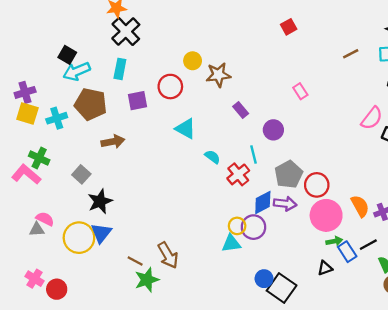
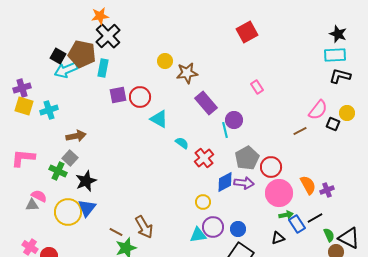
red square: (289, 27) -> (247, 32), size x1.5
brown line: (351, 54) -> (300, 131), moved
red circle: (170, 87) -> (140, 97), moved
brown pentagon: (91, 104) -> (82, 54), moved
purple rectangle: (241, 110) -> (206, 103), size x1.6
brown arrow: (113, 142) -> (76, 136), moved
cyan line: (253, 154) -> (225, 130), moved
green cross: (39, 158) -> (58, 171), moved
pink L-shape: (26, 174) -> (23, 158), turned -35
purple circle: (253, 227) -> (213, 227), moved
cyan triangle: (231, 243) -> (198, 235), moved
blue circle: (264, 279) -> (238, 229), moved

